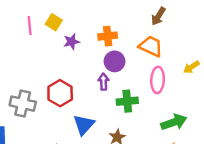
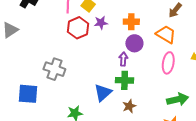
red hexagon: (60, 93) -> (78, 28), moved
green cross: (127, 101) -> (125, 80), moved

